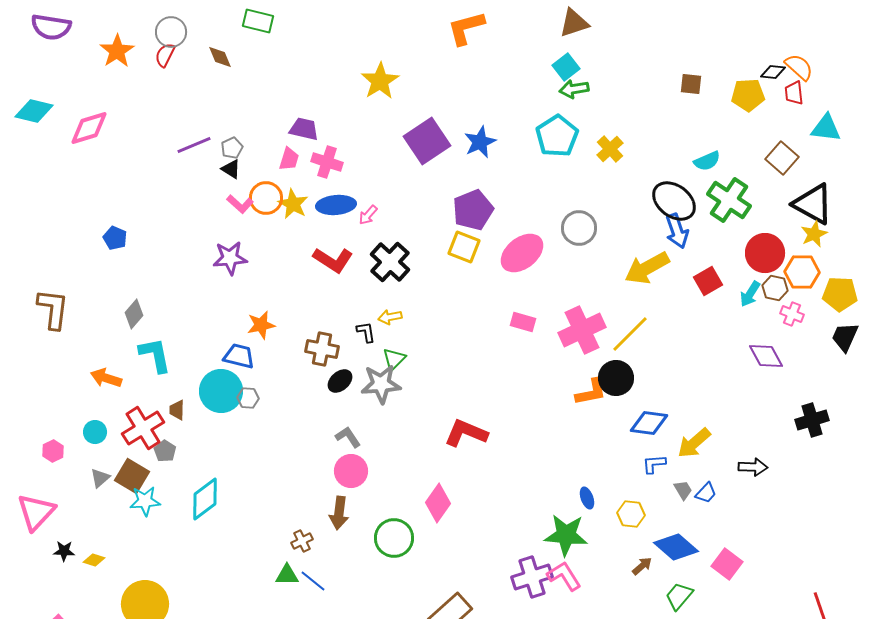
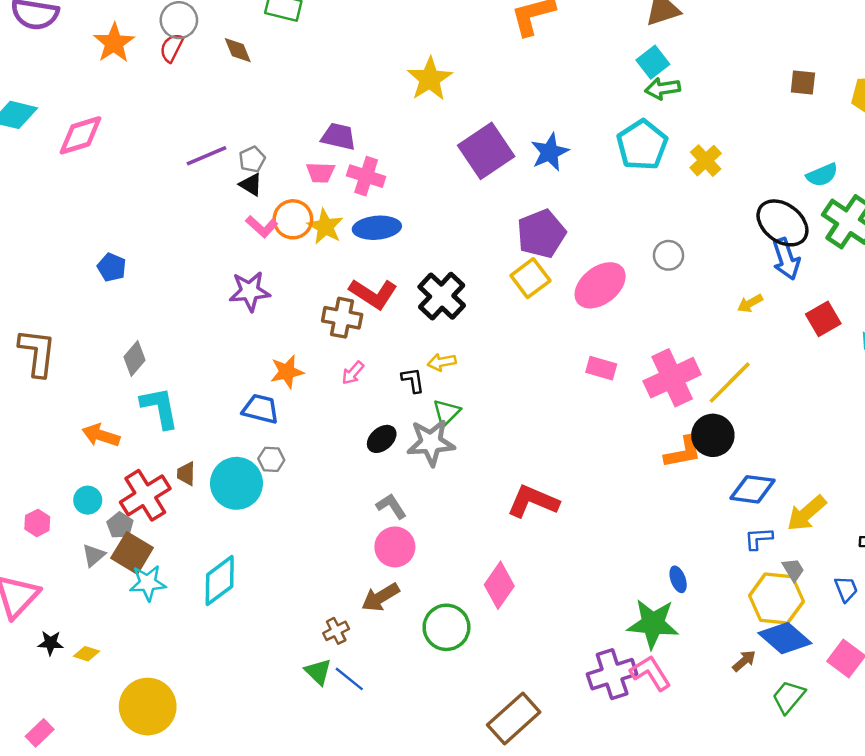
pink trapezoid: (289, 159) -> (320, 173), turned 75
pink arrow: (368, 215) -> (353, 373), moved
gray circle: (579, 228) -> (668, 255), size x0.7
yellow square: (464, 247) -> (530, 278), turned 32
yellow arrow: (647, 268) -> (750, 303), size x0.5
brown cross: (322, 349) -> (342, 318), moved
cyan circle: (221, 391) -> (236, 483), moved
gray pentagon: (165, 451) -> (120, 525), moved
blue trapezoid: (706, 493) -> (846, 589), moved, turned -65
brown arrow: (339, 513) -> (380, 597), turned 52
yellow hexagon: (631, 514) -> (776, 599), moved, size x1.6
green triangle: (287, 575) -> (318, 672), turned 45

